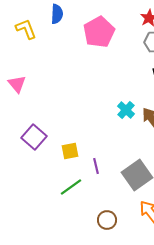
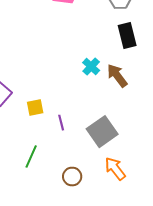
green line: (71, 187) -> (31, 157), moved, turned -30

